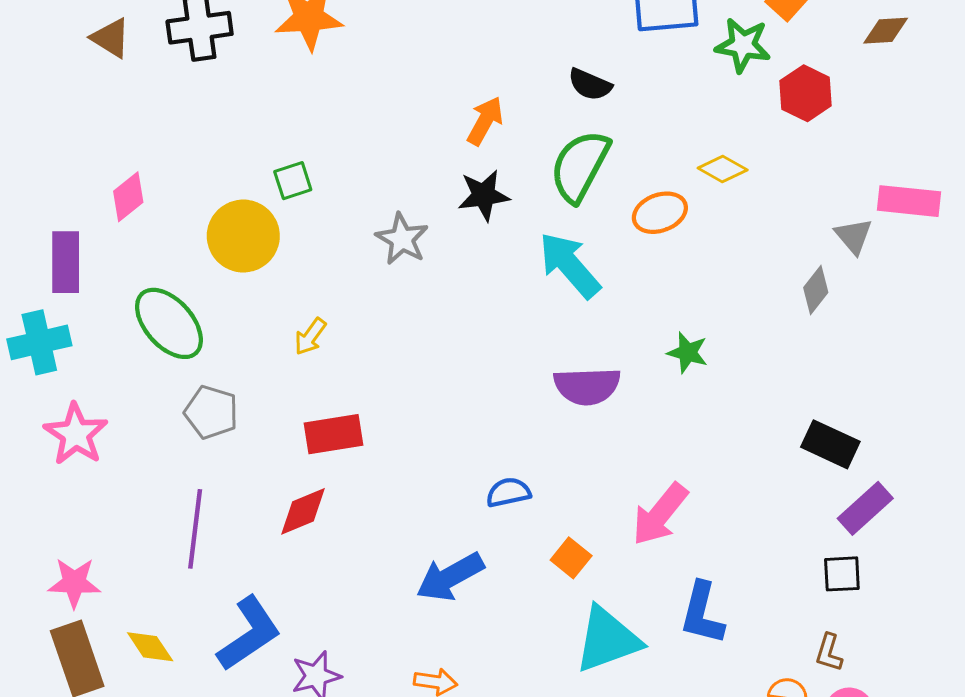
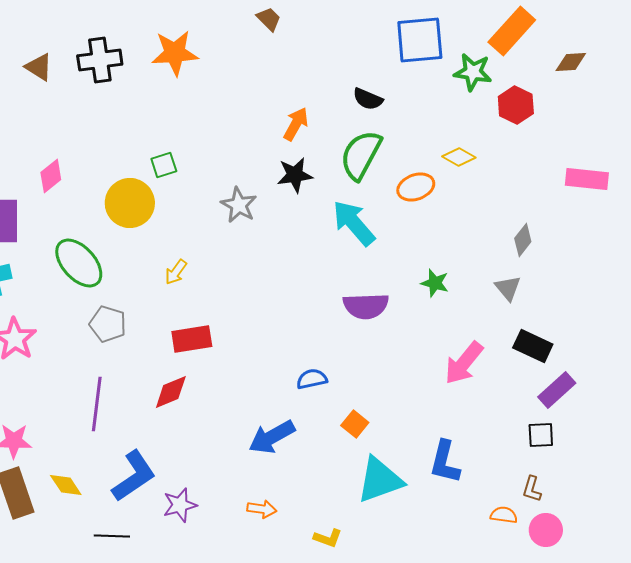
gray triangle: (854, 236) -> (508, 288), moved
pink arrow: (660, 514) -> (464, 363), moved

